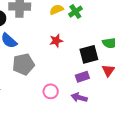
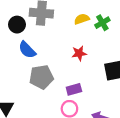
purple rectangle: (82, 77) -> (74, 89), moved

